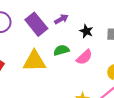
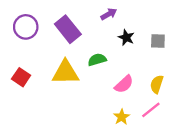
purple arrow: (61, 19) -> (109, 14), moved
pink semicircle: (84, 57) -> (124, 84), moved

